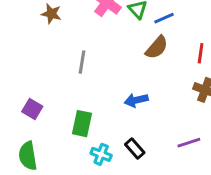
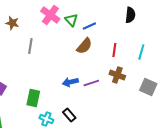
gray line: (82, 62) -> (30, 46), moved
purple line: (189, 143) -> (91, 83), moved

